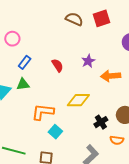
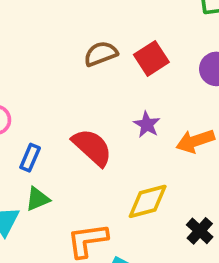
red square: (102, 18) -> (151, 58), moved
brown semicircle: (74, 19) -> (101, 54), turned -30
red semicircle: (57, 65) -> (92, 147), size x1.6

